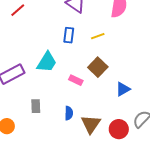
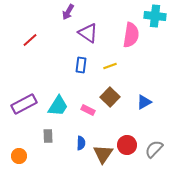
cyan trapezoid: (47, 62) -> (58, 106), moved
blue triangle: (123, 89) -> (144, 102), moved
red circle: (119, 129) -> (127, 145), moved

